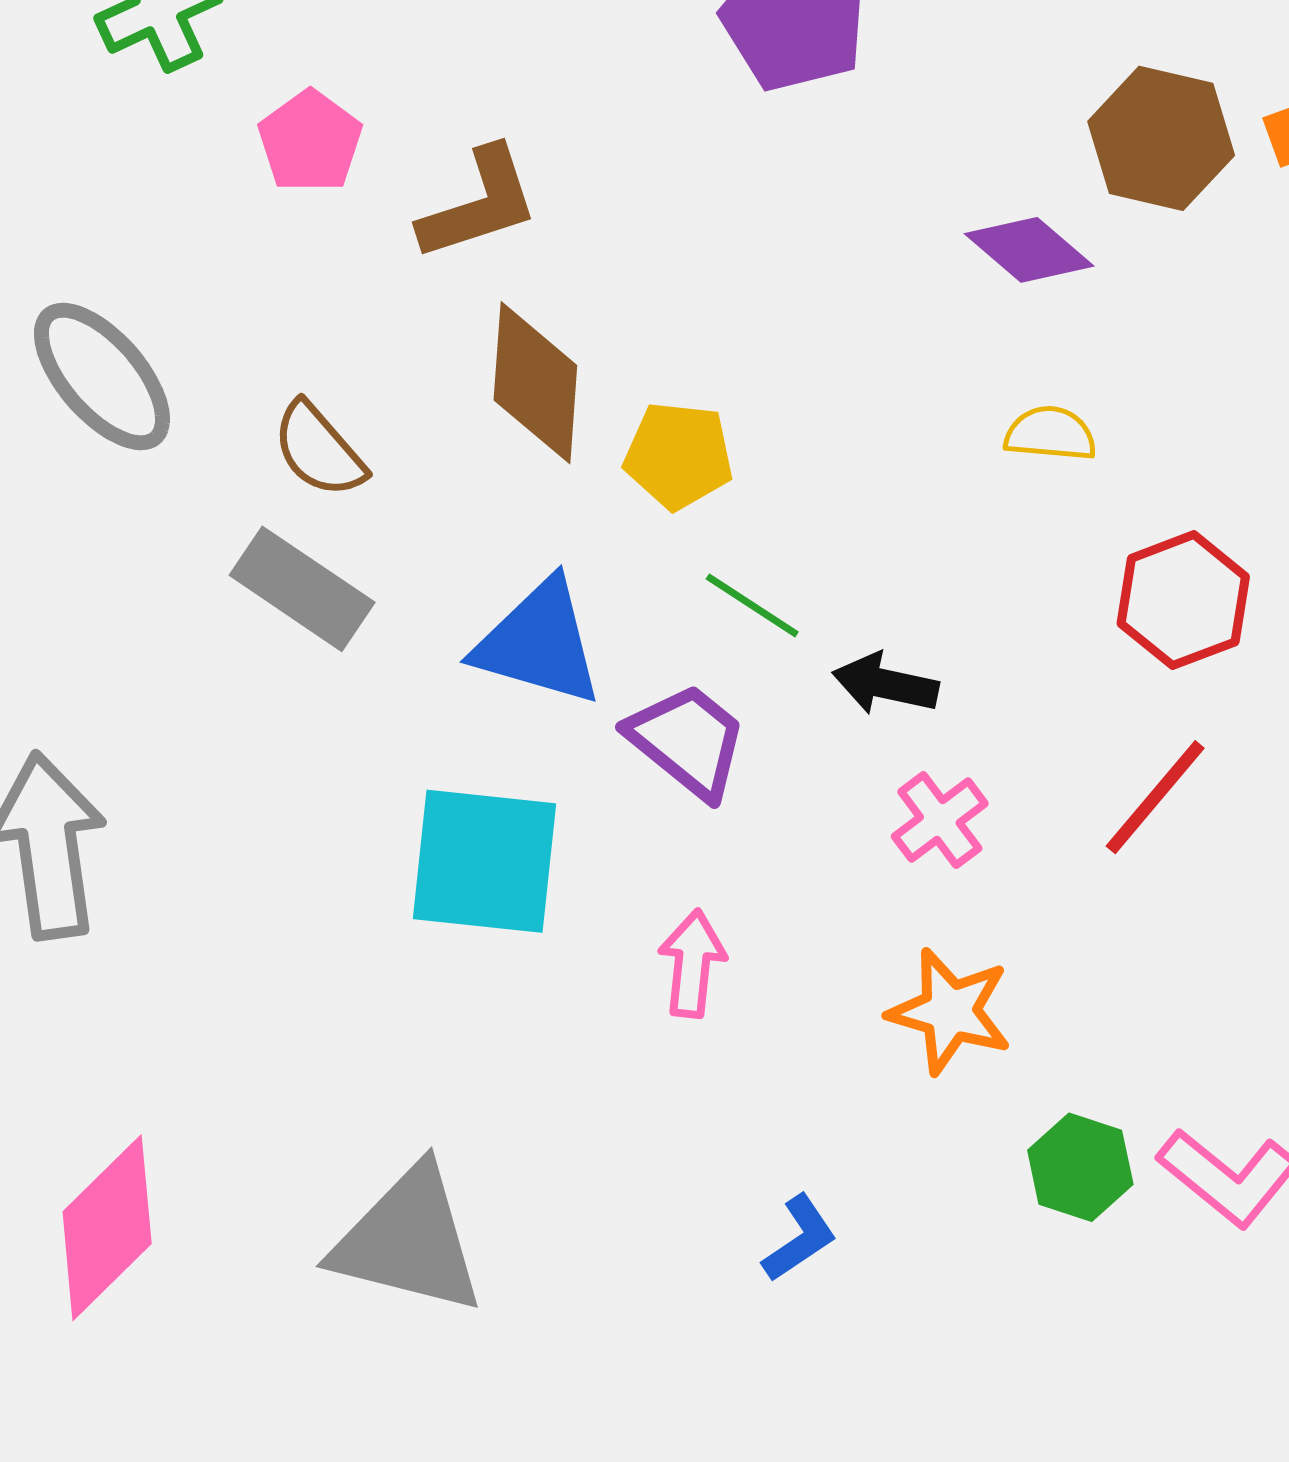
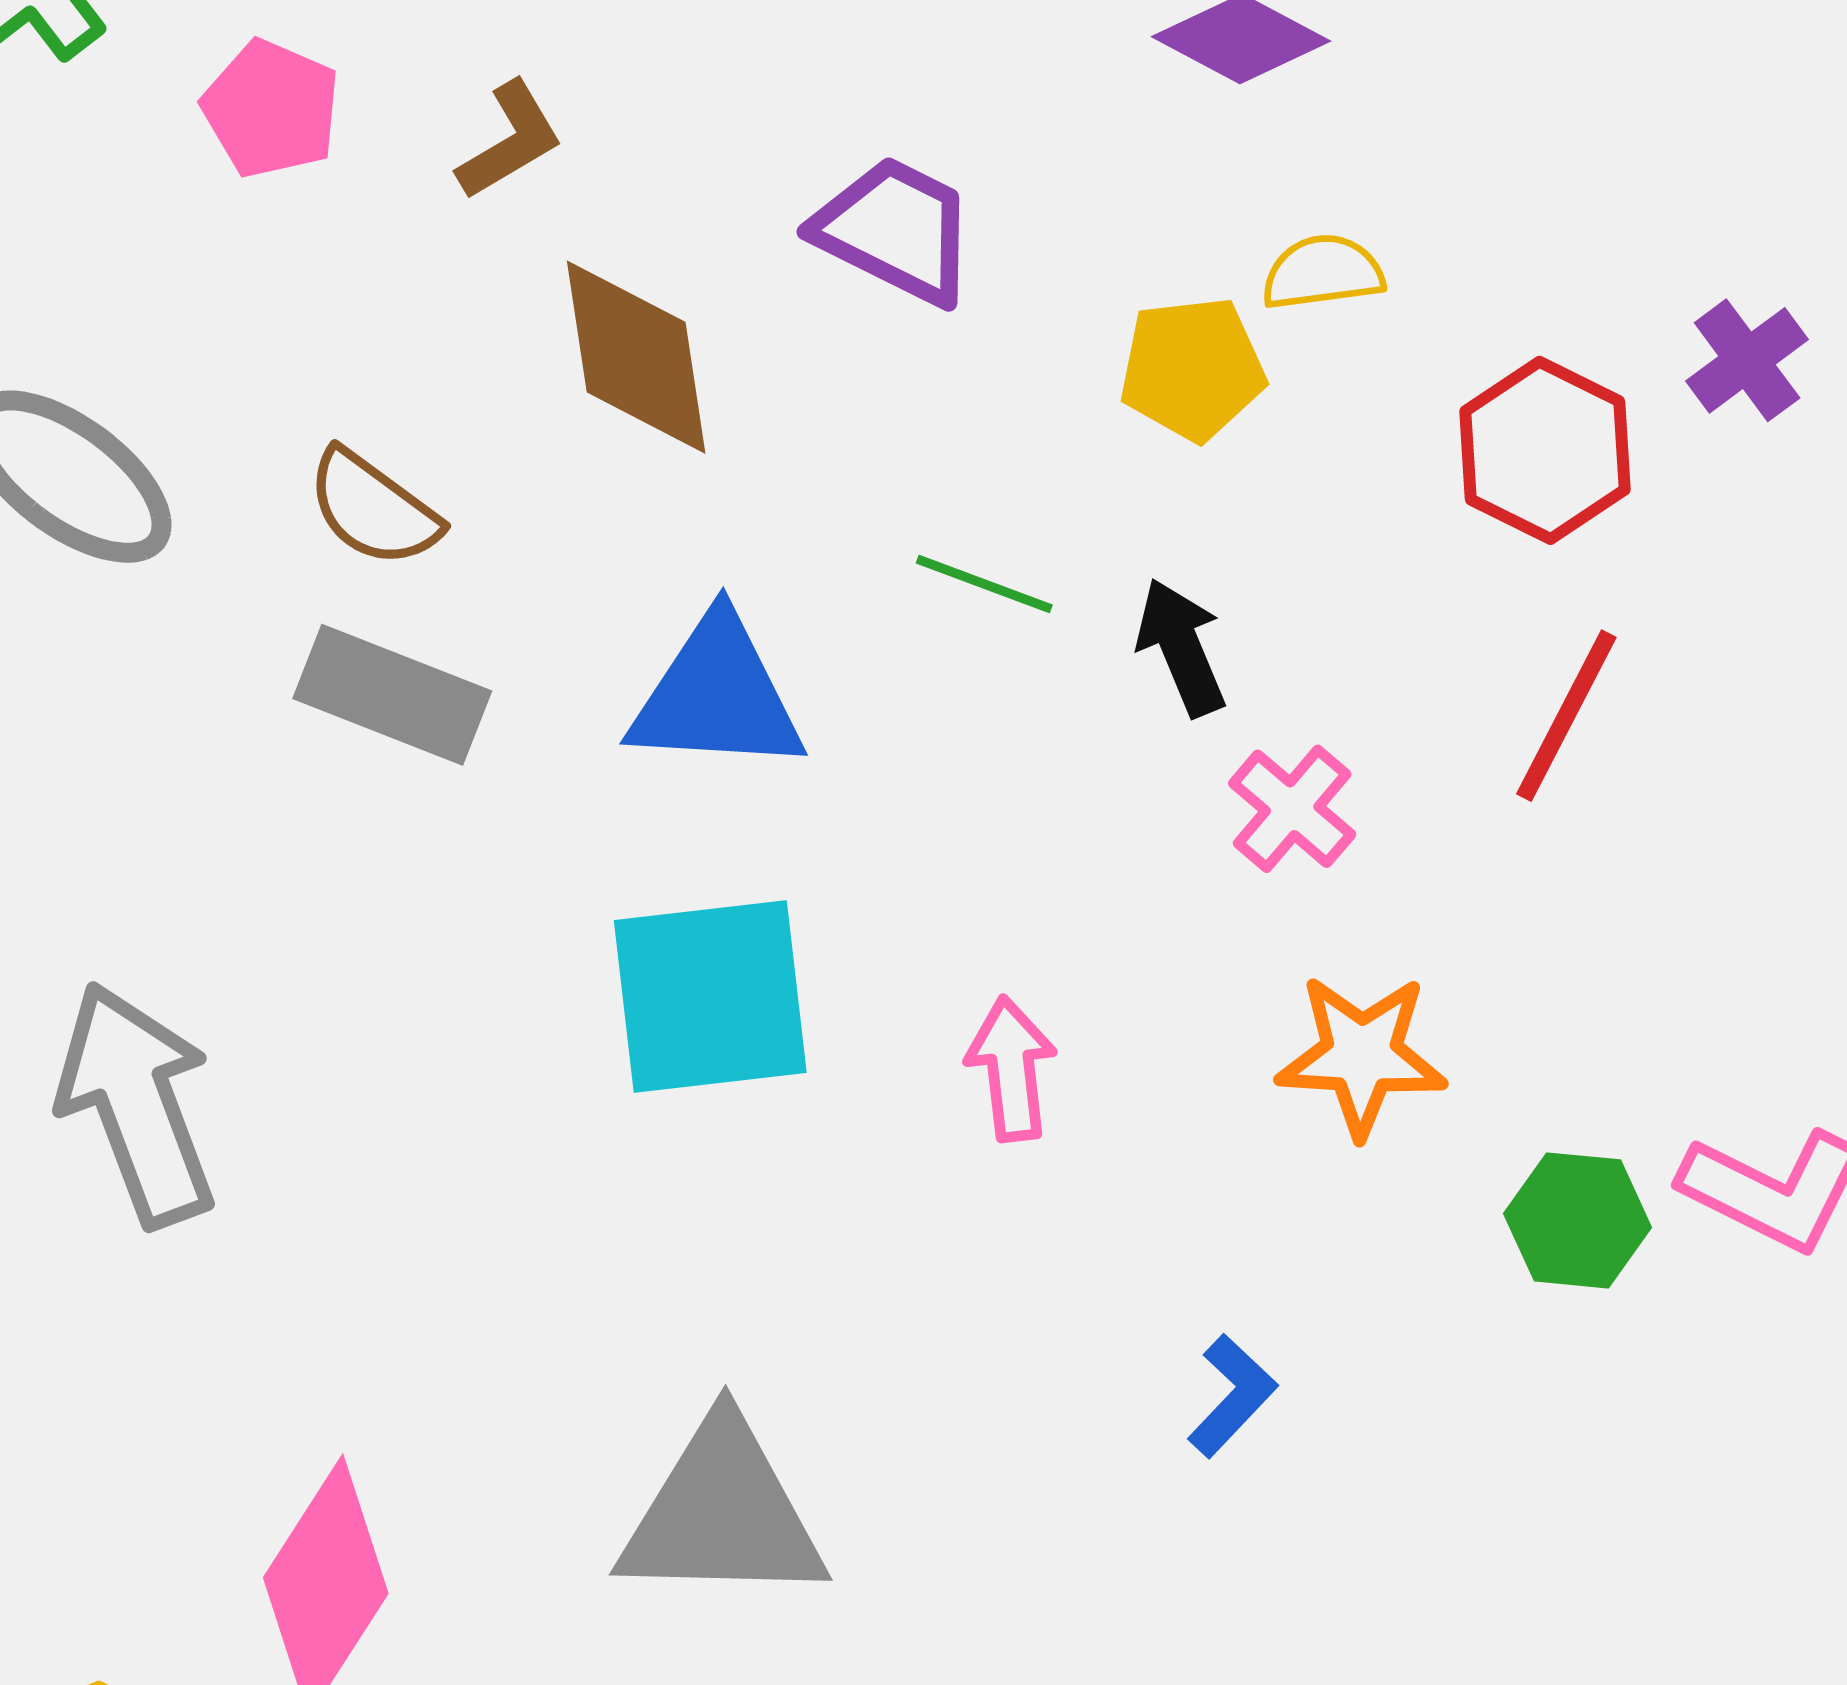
brown L-shape: (479, 204) -> (510, 141), size x0.7
yellow pentagon: (679, 456) -> (1192, 369), moved
black arrow: (885, 684) -> (1181, 647), turned 68
purple trapezoid: (688, 741) -> (895, 230), moved

